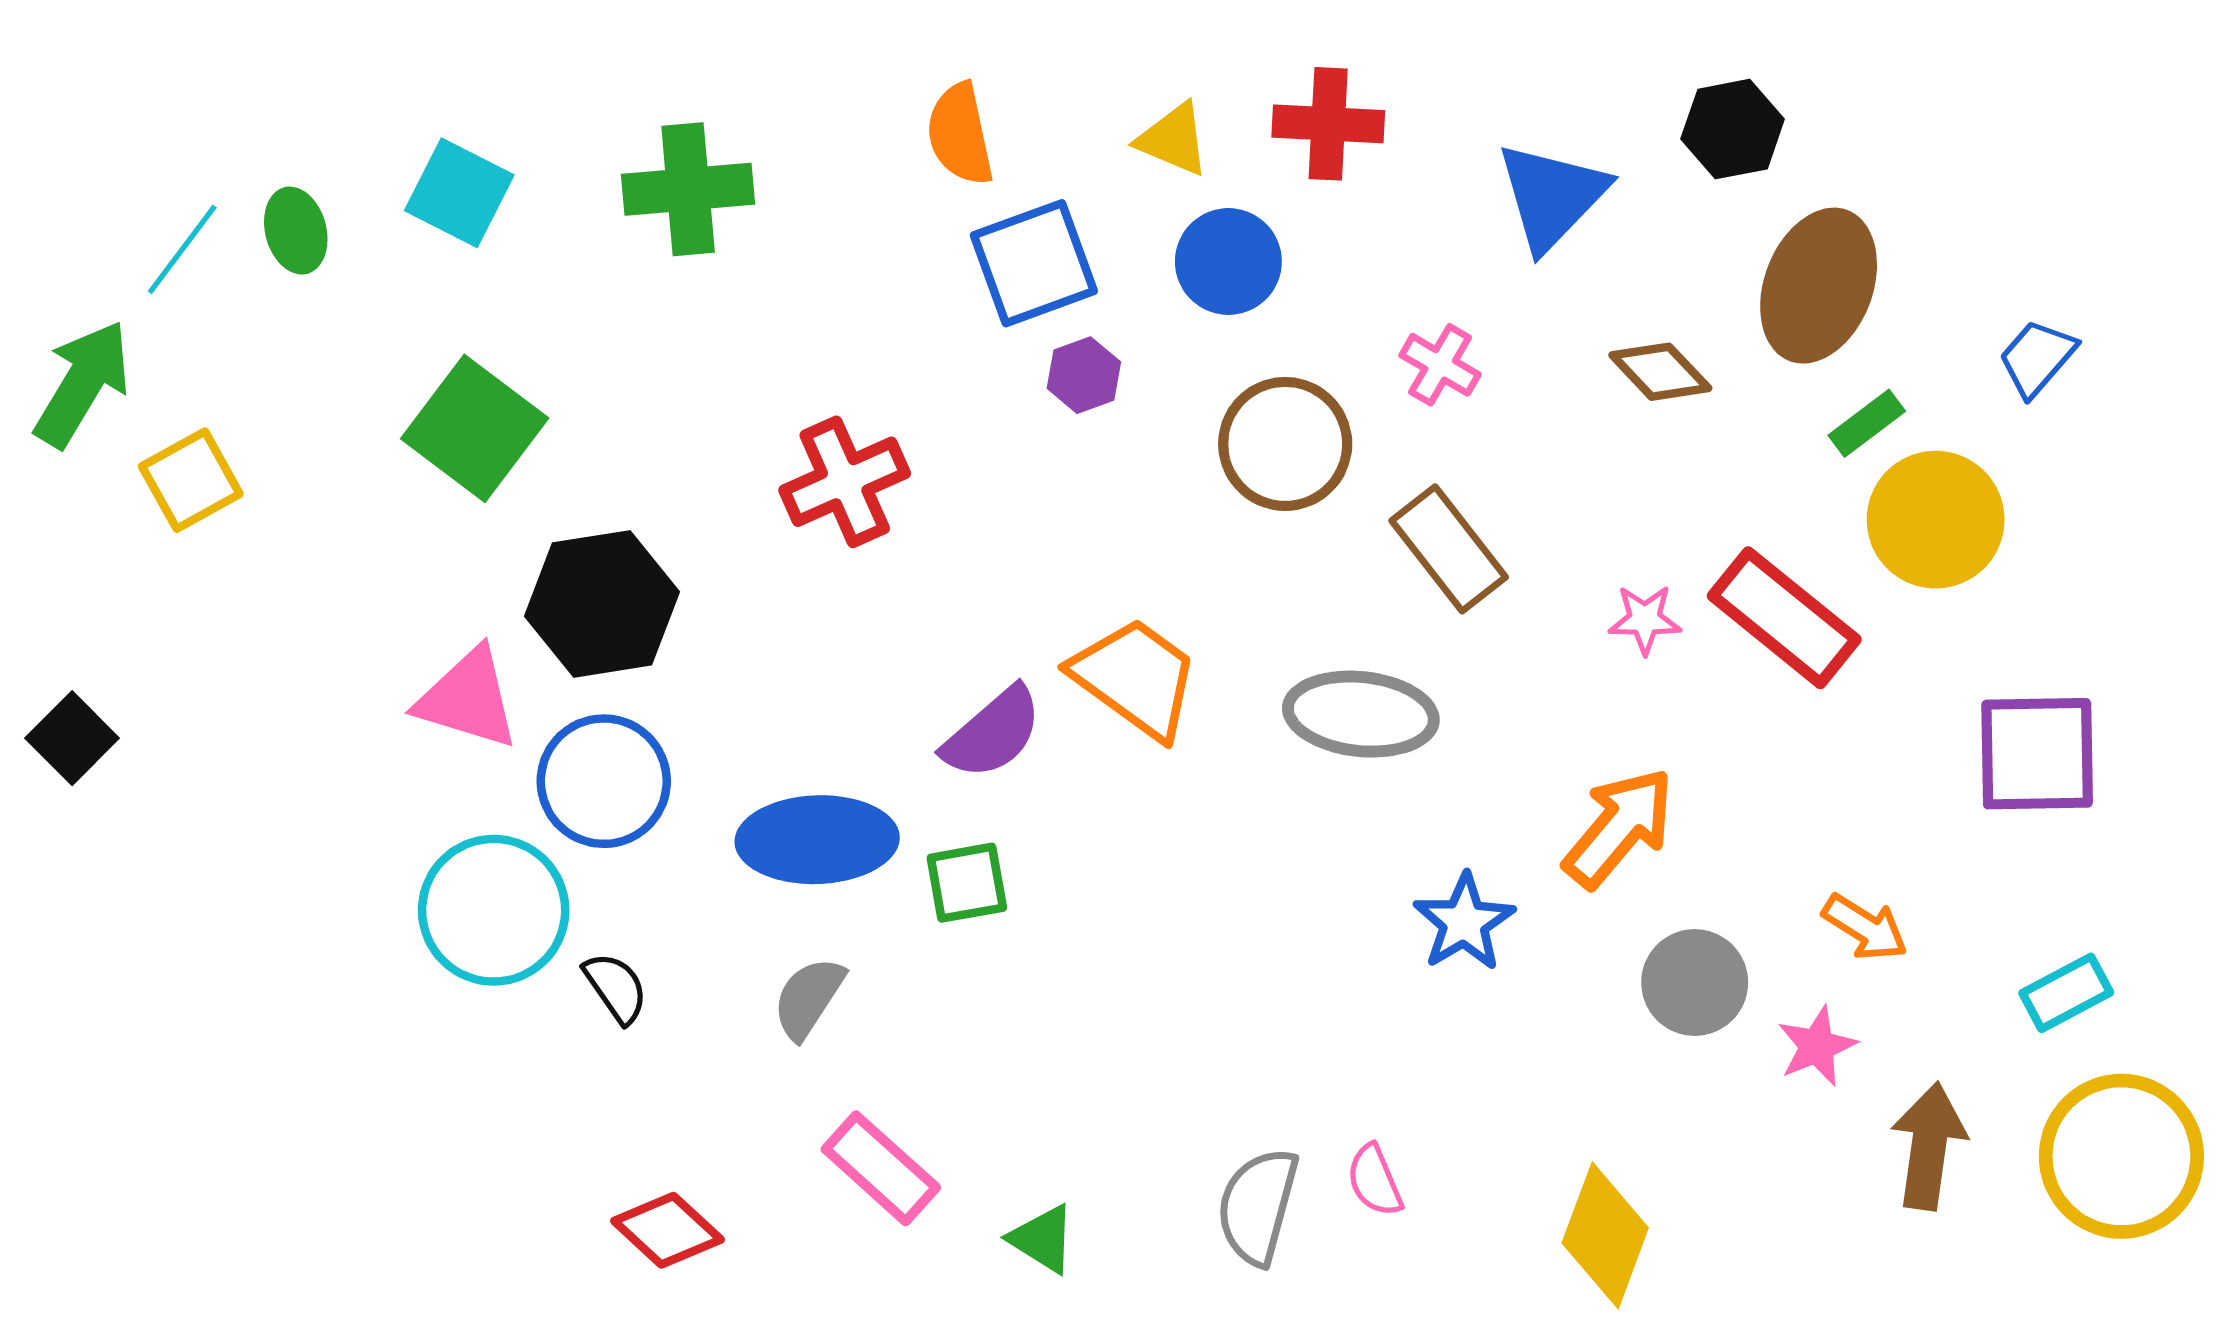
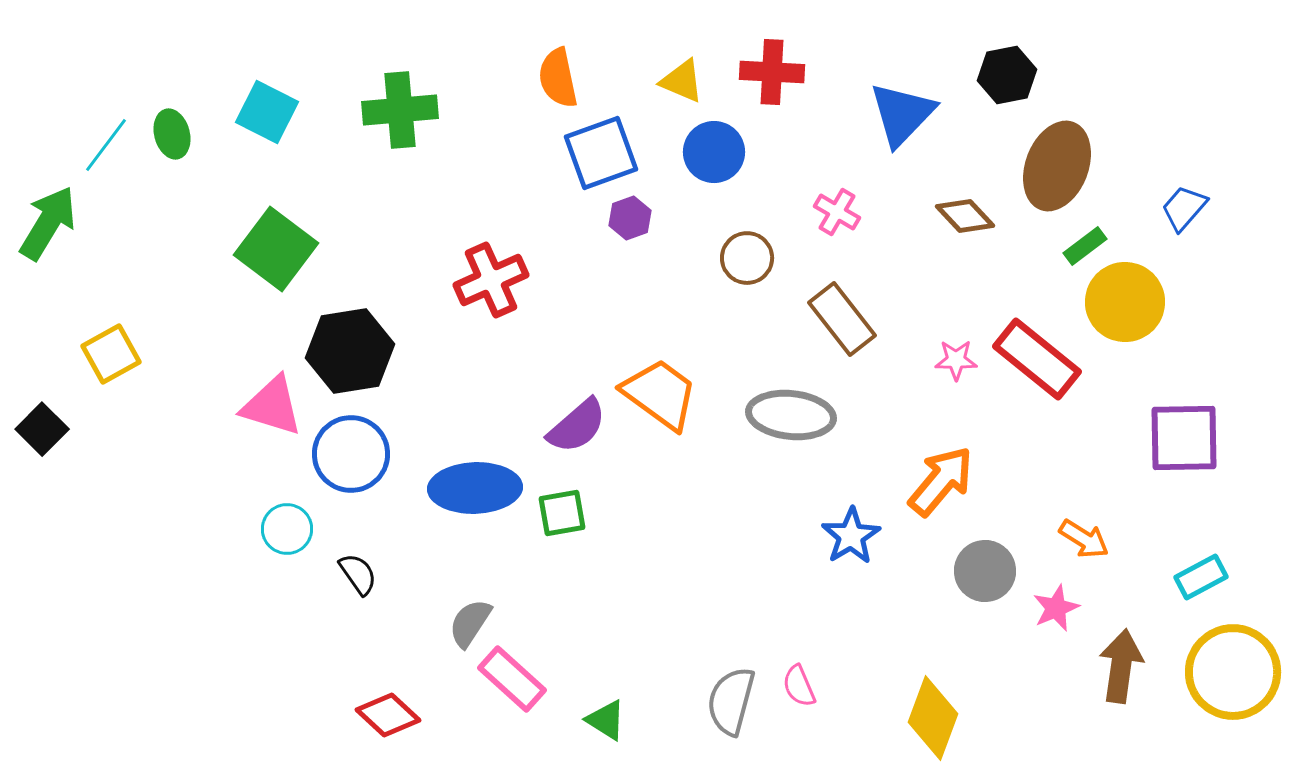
brown circle: (1285, 444) -> (747, 258), size x0.7
yellow square: (191, 480) -> (111, 354), moved
cyan circle: (494, 910) -> (287, 529), size x0.6
gray semicircle: (809, 998) -> (470, 623), moved

